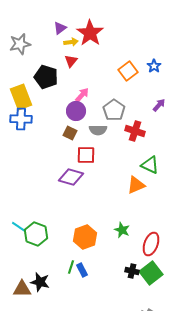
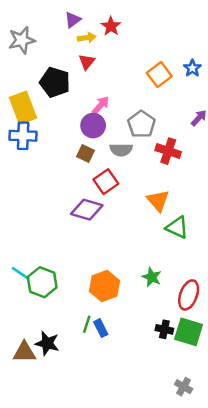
red star: (90, 33) -> (111, 26), size x0.6
red square: (86, 155) -> (106, 182), turned -36
green triangle: (150, 165) -> (177, 227), moved
orange triangle: (136, 185) -> (158, 201), moved, turned -48
green square: (151, 273) -> (189, 332), turned -35

